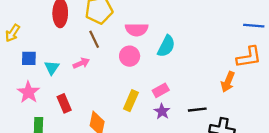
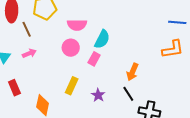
brown line: (94, 39) -> (27, 29), moved
orange arrow: (228, 82) -> (132, 72), moved
pink rectangle: (161, 90) -> (94, 59), moved, turned -32
black line: (197, 110) -> (128, 94), turned 63

